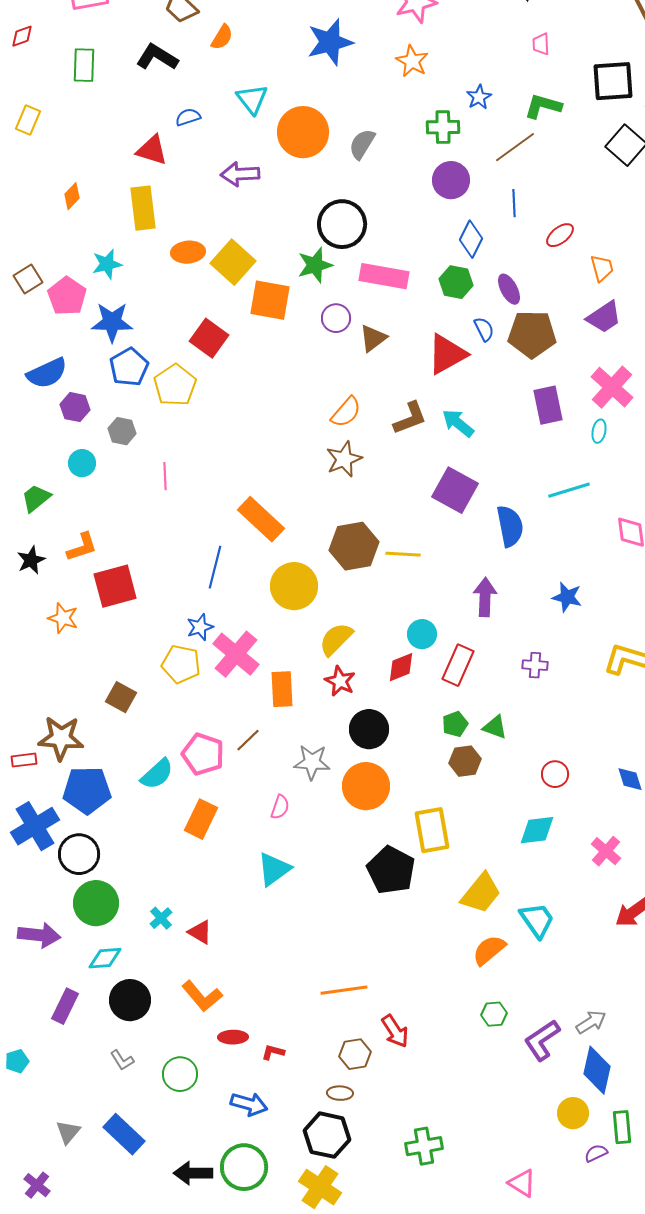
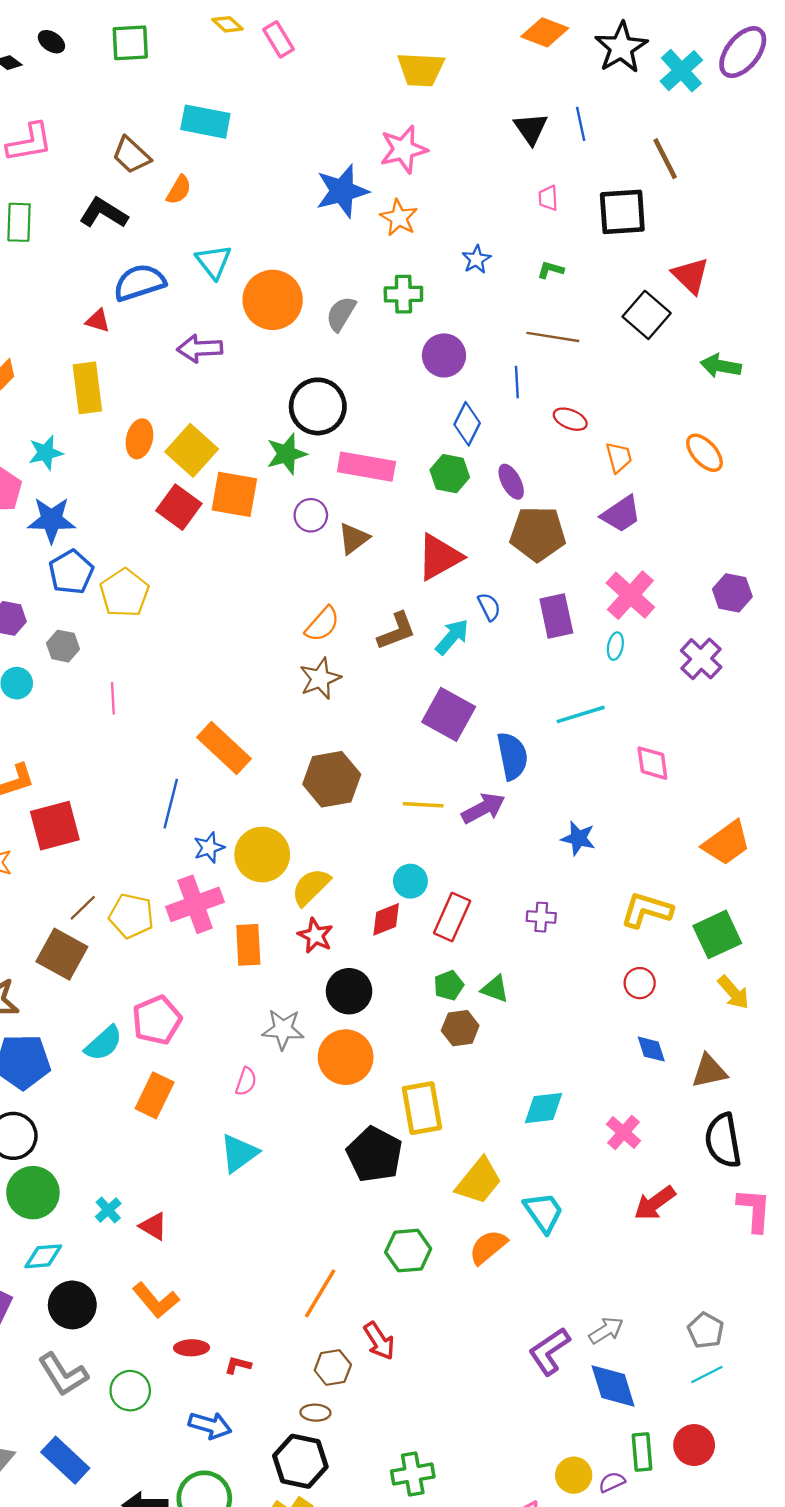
blue star: (330, 42) -> (342, 191), moved
black square: (613, 81) -> (622, 212), moved
green L-shape: (543, 106) -> (551, 270), size x0.6
blue semicircle: (188, 117) -> (139, 283), size x1.8
green cross: (443, 127) -> (403, 294), moved
brown line: (515, 147) -> (553, 337), moved, turned 45
red triangle: (152, 150) -> (98, 321), size x0.7
red ellipse: (560, 235) -> (570, 419), turned 60
orange ellipse: (188, 252) -> (139, 439), turned -72
blue semicircle: (484, 329) -> (489, 607), moved
red square: (209, 338) -> (179, 507), moved
cyan arrow: (458, 423) -> (452, 637), turned 92
yellow line: (403, 554) -> (423, 805), moved
yellow circle: (294, 586) -> (262, 855), moved
purple arrow: (485, 597) -> (483, 808), moved, turned 60
blue star: (200, 627) -> (209, 848), moved
pink cross: (236, 654) -> (195, 904), turned 30
brown square: (121, 697) -> (62, 954), size x1.4
brown line: (248, 740) -> (83, 908), moved
pink pentagon: (203, 754) -> (157, 1020), turned 30
red circle: (555, 774) -> (640, 983), moved
orange line: (344, 990) -> (320, 1293), turned -51
green hexagon: (494, 1014) -> (408, 1251), moved, size x1.5
gray L-shape: (122, 1060) -> (63, 1374), size x1.8
blue diamond: (597, 1070) -> (613, 1386), turned -30
yellow circle: (573, 1113) -> (574, 1475), moved

